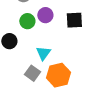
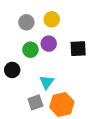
gray square: (32, 73) -> (35, 102), turned 35

